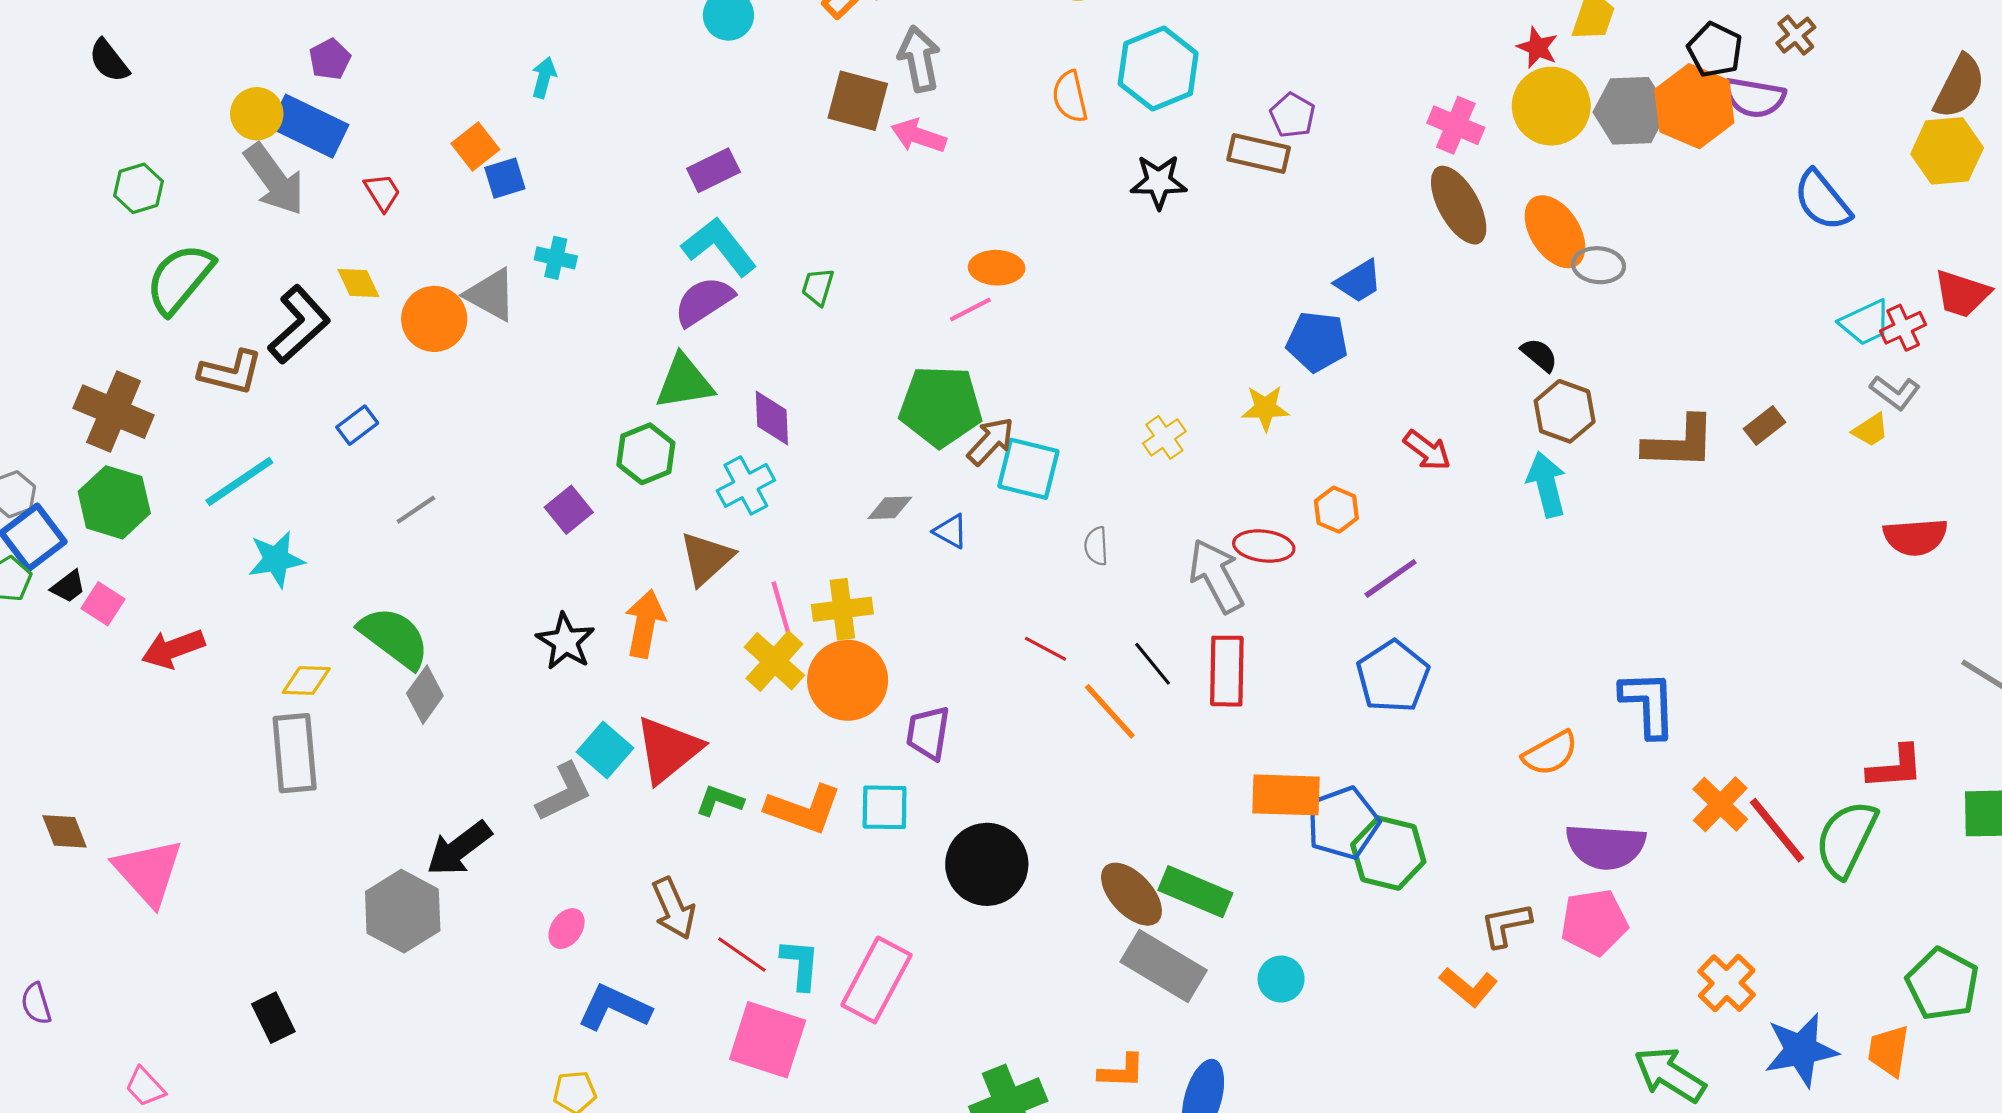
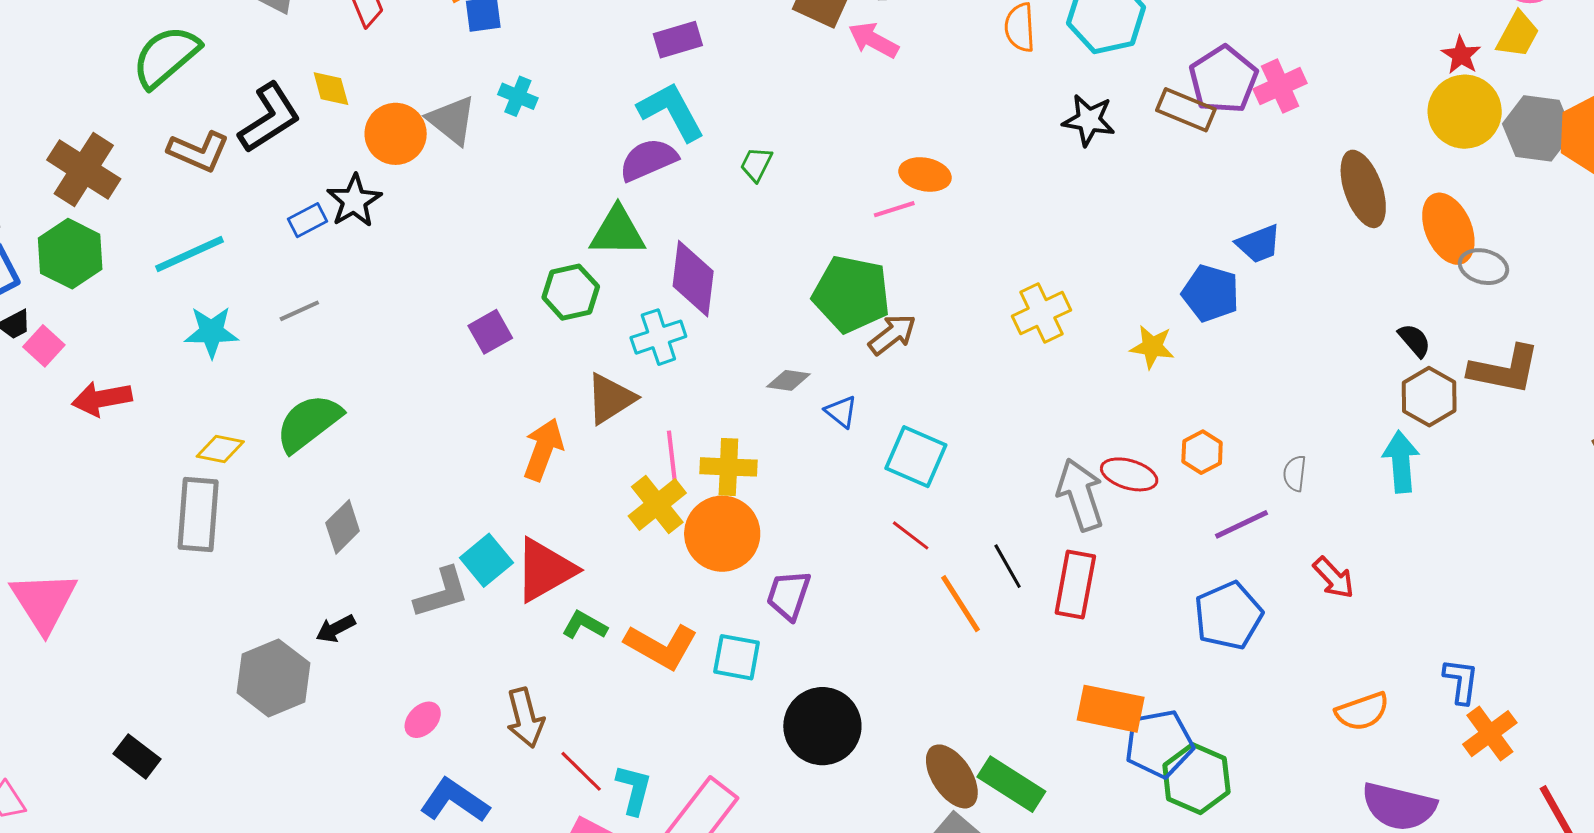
purple pentagon: (1293, 115) -> (1223, 80), size x1.6
pink cross: (1456, 125) -> (1280, 86), moved, turned 33
purple diamond: (772, 418) -> (693, 279), size x1.4
yellow cross: (1164, 437) -> (1041, 313), moved, size x1.4
brown L-shape: (1680, 443) -> (1504, 370), moved
red arrow: (1427, 450) -> (1334, 578), moved
cyan square: (1028, 469) -> (916, 457), moved
gray line: (416, 510) -> (299, 311), moved
gray semicircle: (1096, 546) -> (1295, 473), moved
green semicircle: (394, 637) -> (309, 423), turned -84
black star: (565, 641) -> (354, 201), moved
gray diamond: (425, 695) -> (343, 527), moved
blue L-shape: (1648, 704) -> (1461, 681), size x0.7
orange cross: (1720, 804) -> (1490, 734), moved
black arrow: (459, 848) -> (336, 629), size x0.6
black rectangle: (273, 1018) -> (137, 756), turned -36

